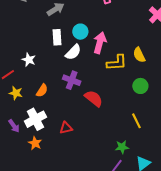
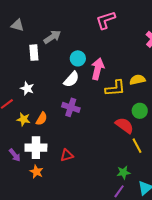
white rectangle: (57, 37) -> (34, 53), moved
yellow semicircle: (139, 55) -> (137, 80), turned 105
yellow star: (16, 93) -> (24, 119), moved
red semicircle: (94, 98) -> (124, 125), moved
white cross: (35, 119) -> (36, 148), turned 30

